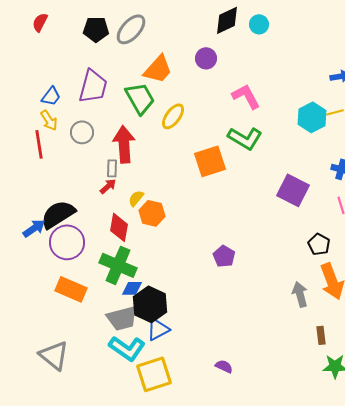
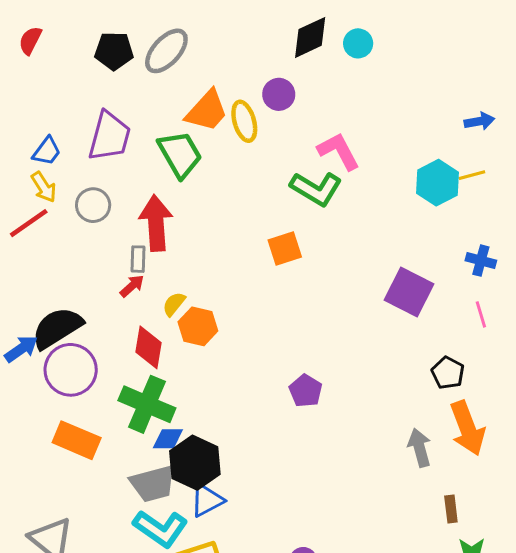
yellow ellipse: (173, 116) -> (244, 121), moved, turned -52
green L-shape: (245, 138) -> (316, 189), moved
red line: (39, 144) -> (29, 223), turned 64
orange square: (210, 161) -> (285, 249), size x0.7

